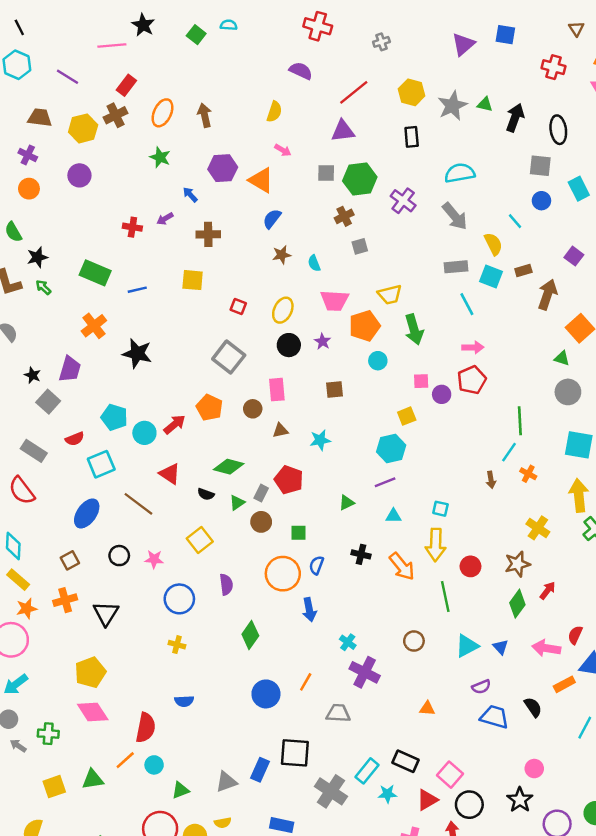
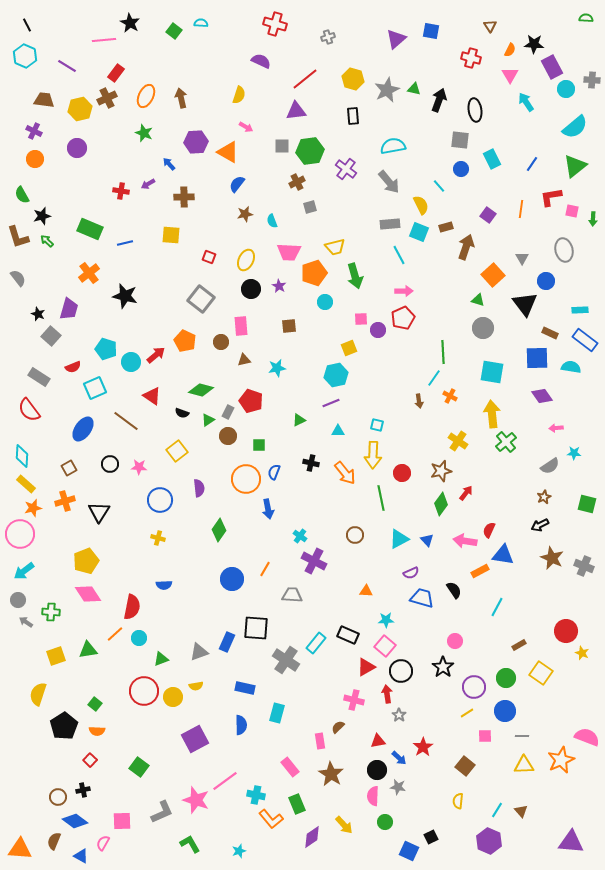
cyan star: (387, 794) -> (386, 620), moved

